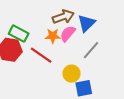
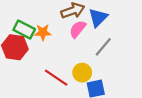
orange star: (53, 36) -> (43, 32), moved
red line: (41, 55) -> (56, 78), moved

